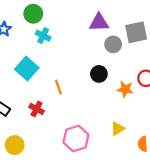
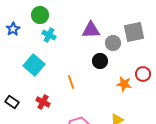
purple triangle: (99, 22) -> (91, 30), moved
black circle: (99, 74) -> (100, 61), moved
orange line: (58, 87) -> (71, 82), moved

